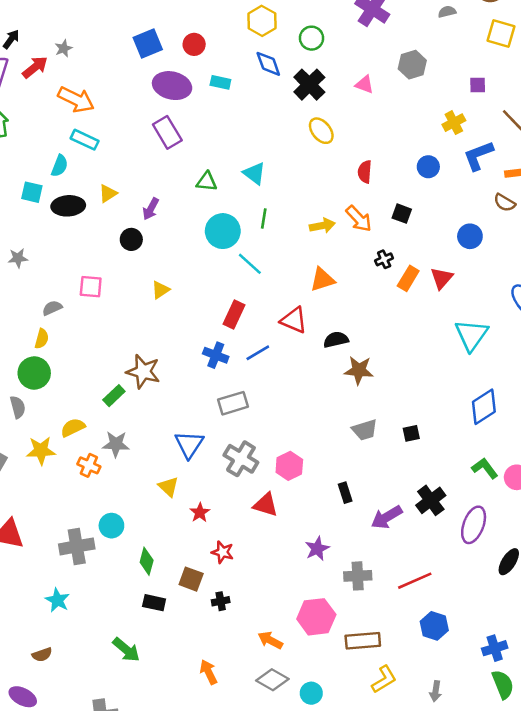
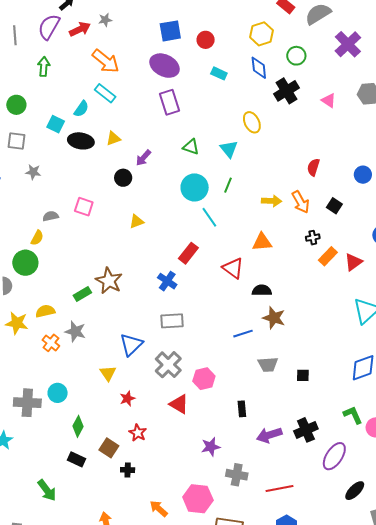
purple ellipse: (172, 86) -> (165, 66), moved
yellow ellipse: (321, 131) -> (252, 122), moved
blue line: (258, 353) -> (243, 334), moved

